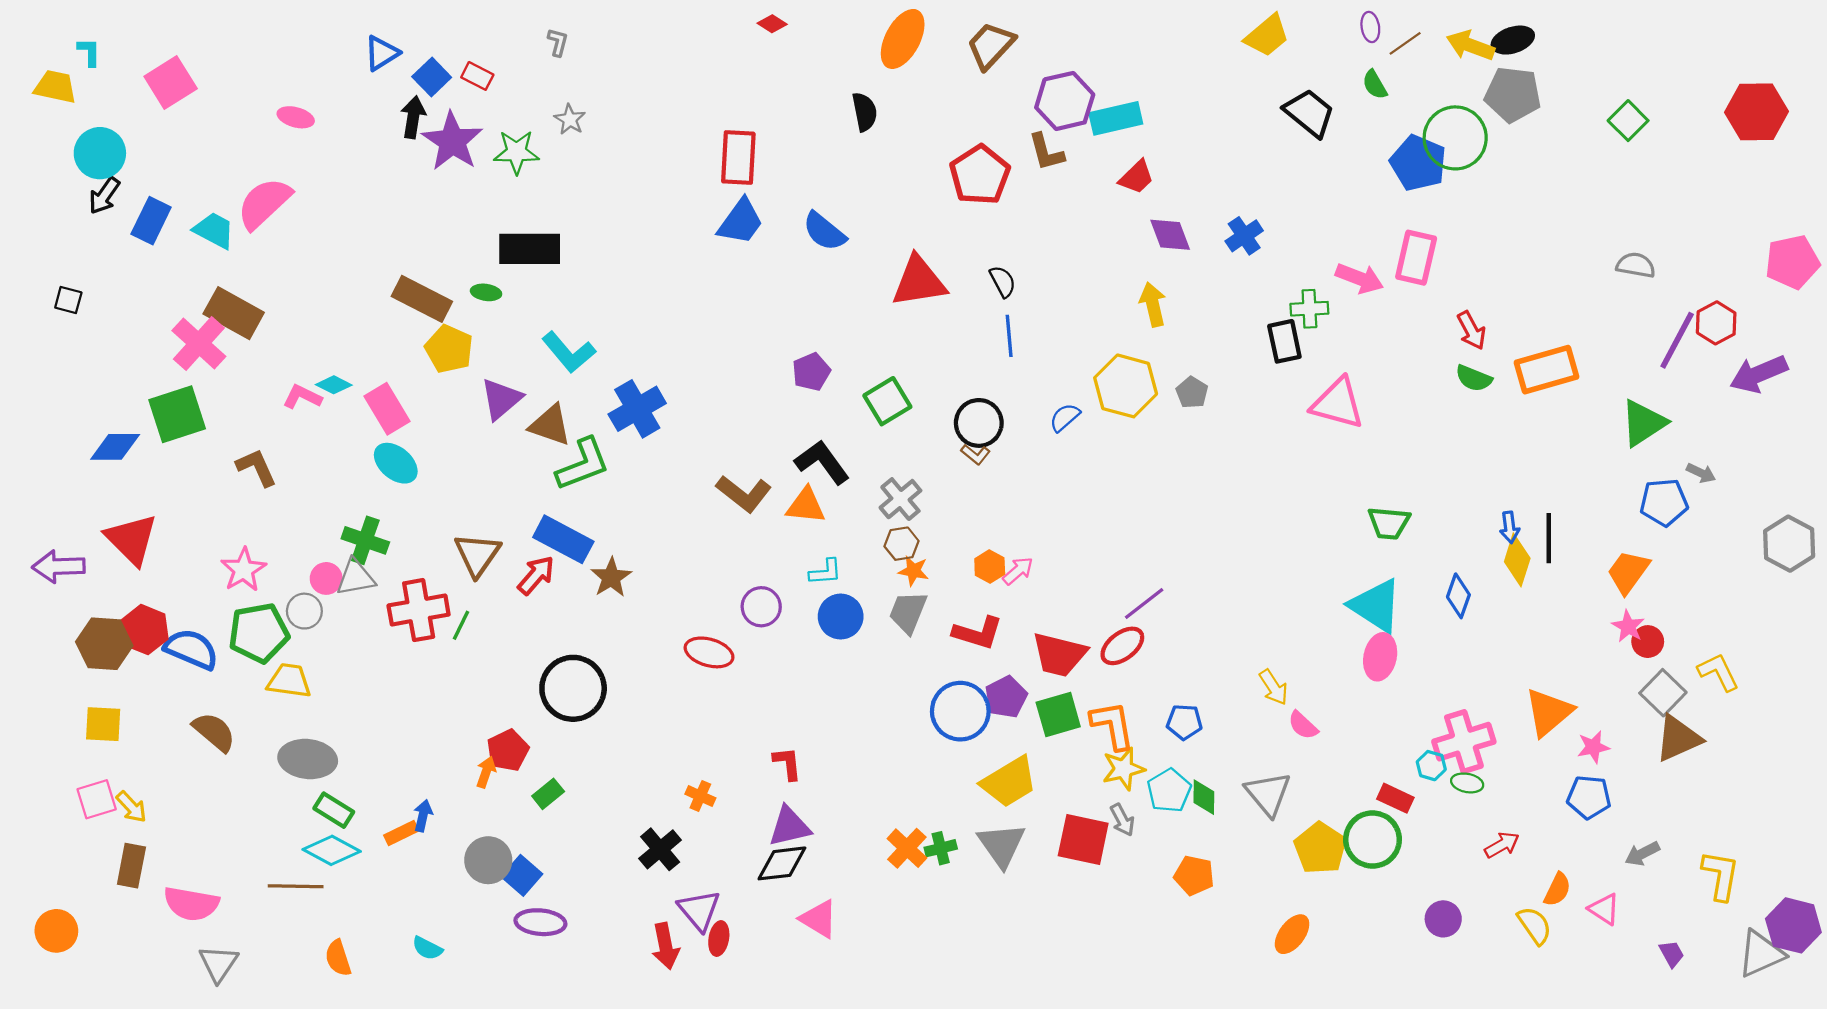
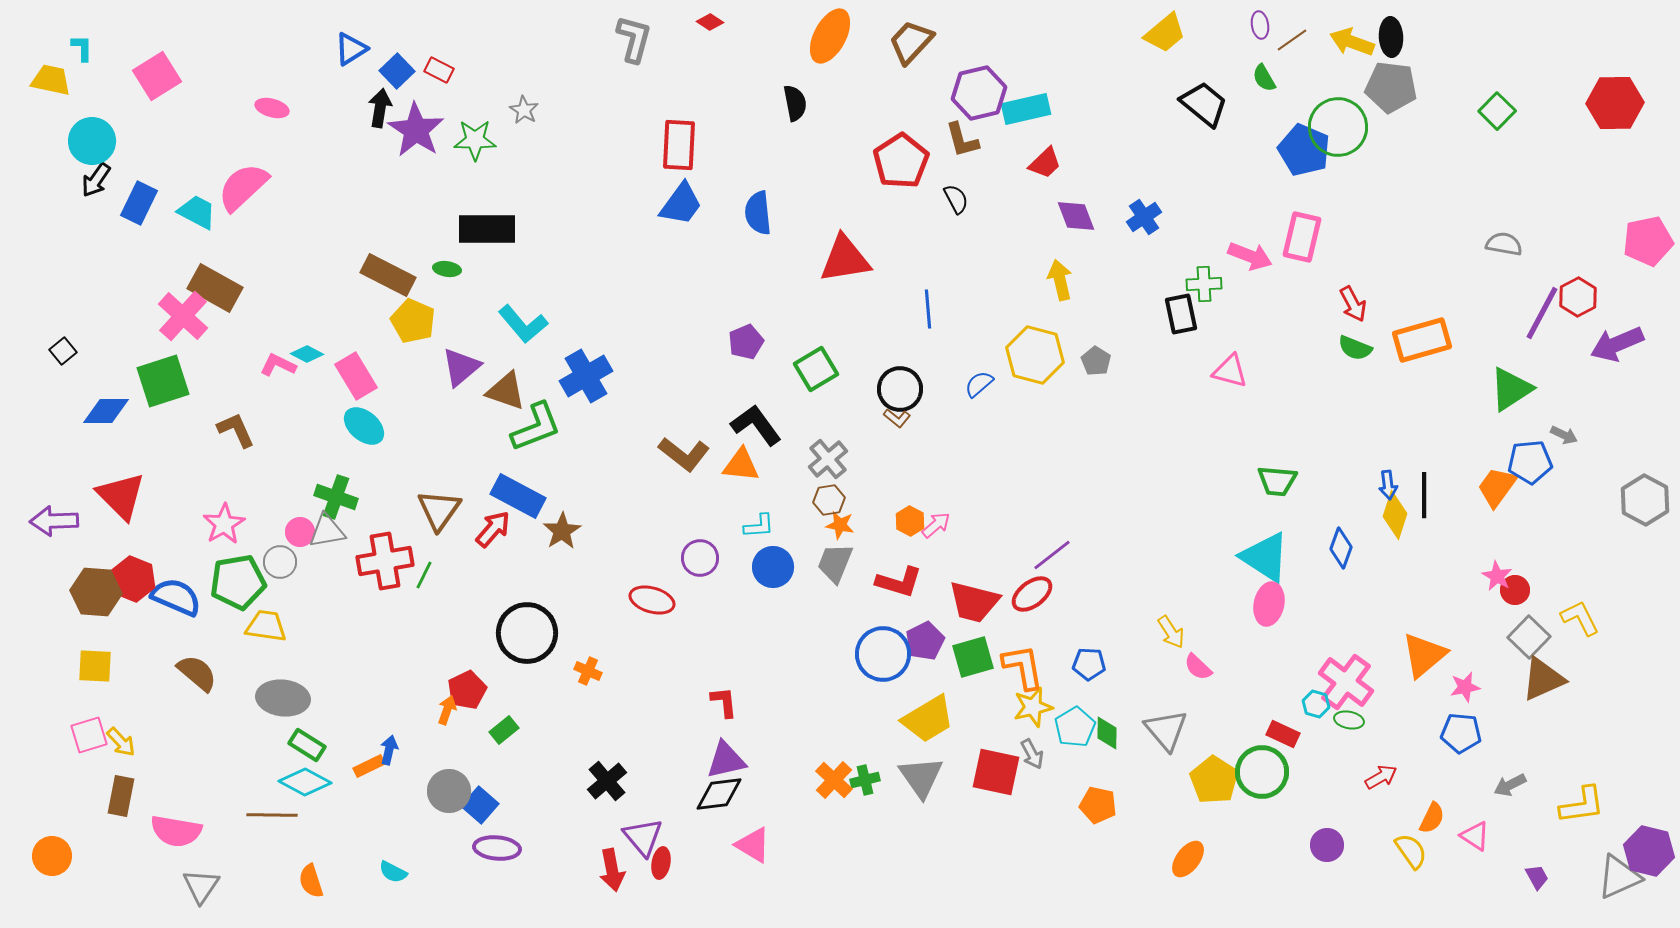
black ellipse: (1513, 40) -> (1391, 37), turned -75
gray L-shape: (558, 42) -> (634, 39), moved, size x1.8
blue semicircle: (824, 231) -> (758, 213), turned 45
black semicircle: (1003, 282) -> (956, 199), moved
black square: (68, 300) -> (63, 351), moved, turned 36
pink triangle: (1338, 403) -> (1230, 371), size x0.7
orange trapezoid: (1628, 572) -> (1497, 487), moved
pink cross: (1464, 742) -> (1346, 682), turned -36
orange cross: (700, 796) -> (588, 671), moved
yellow L-shape: (1721, 875) -> (1582, 805), turned 72

